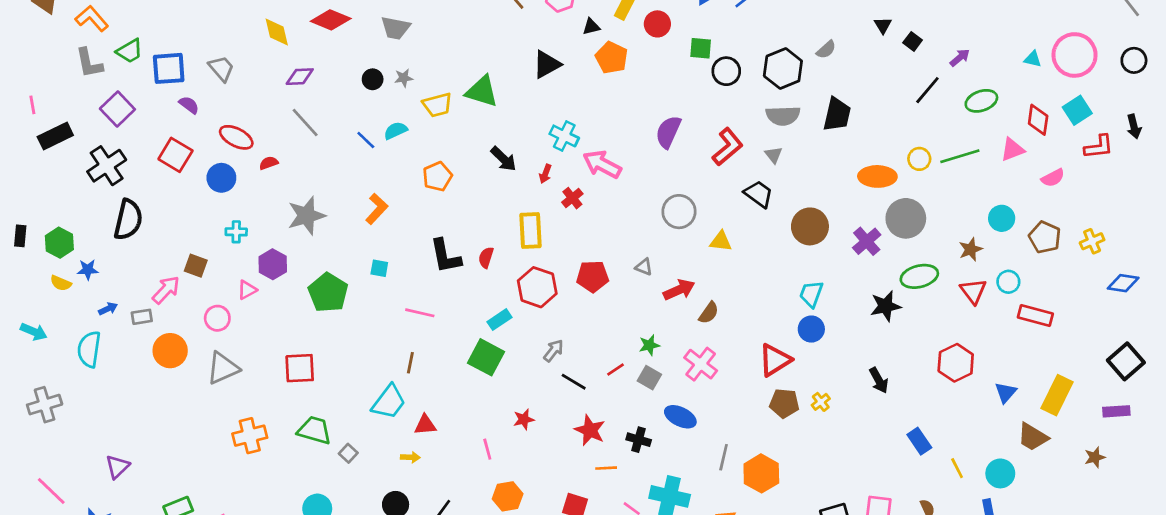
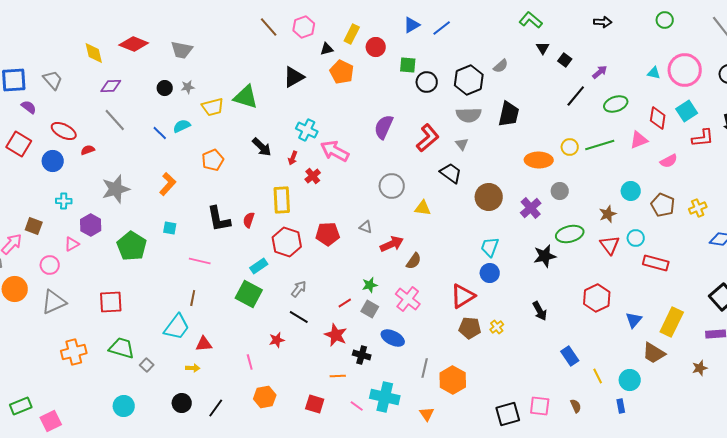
gray circle: (906, 218) -> (560, 191), size x0.6
black line: (574, 382) -> (299, 317), moved
red star: (590, 430) -> (336, 335), moved

